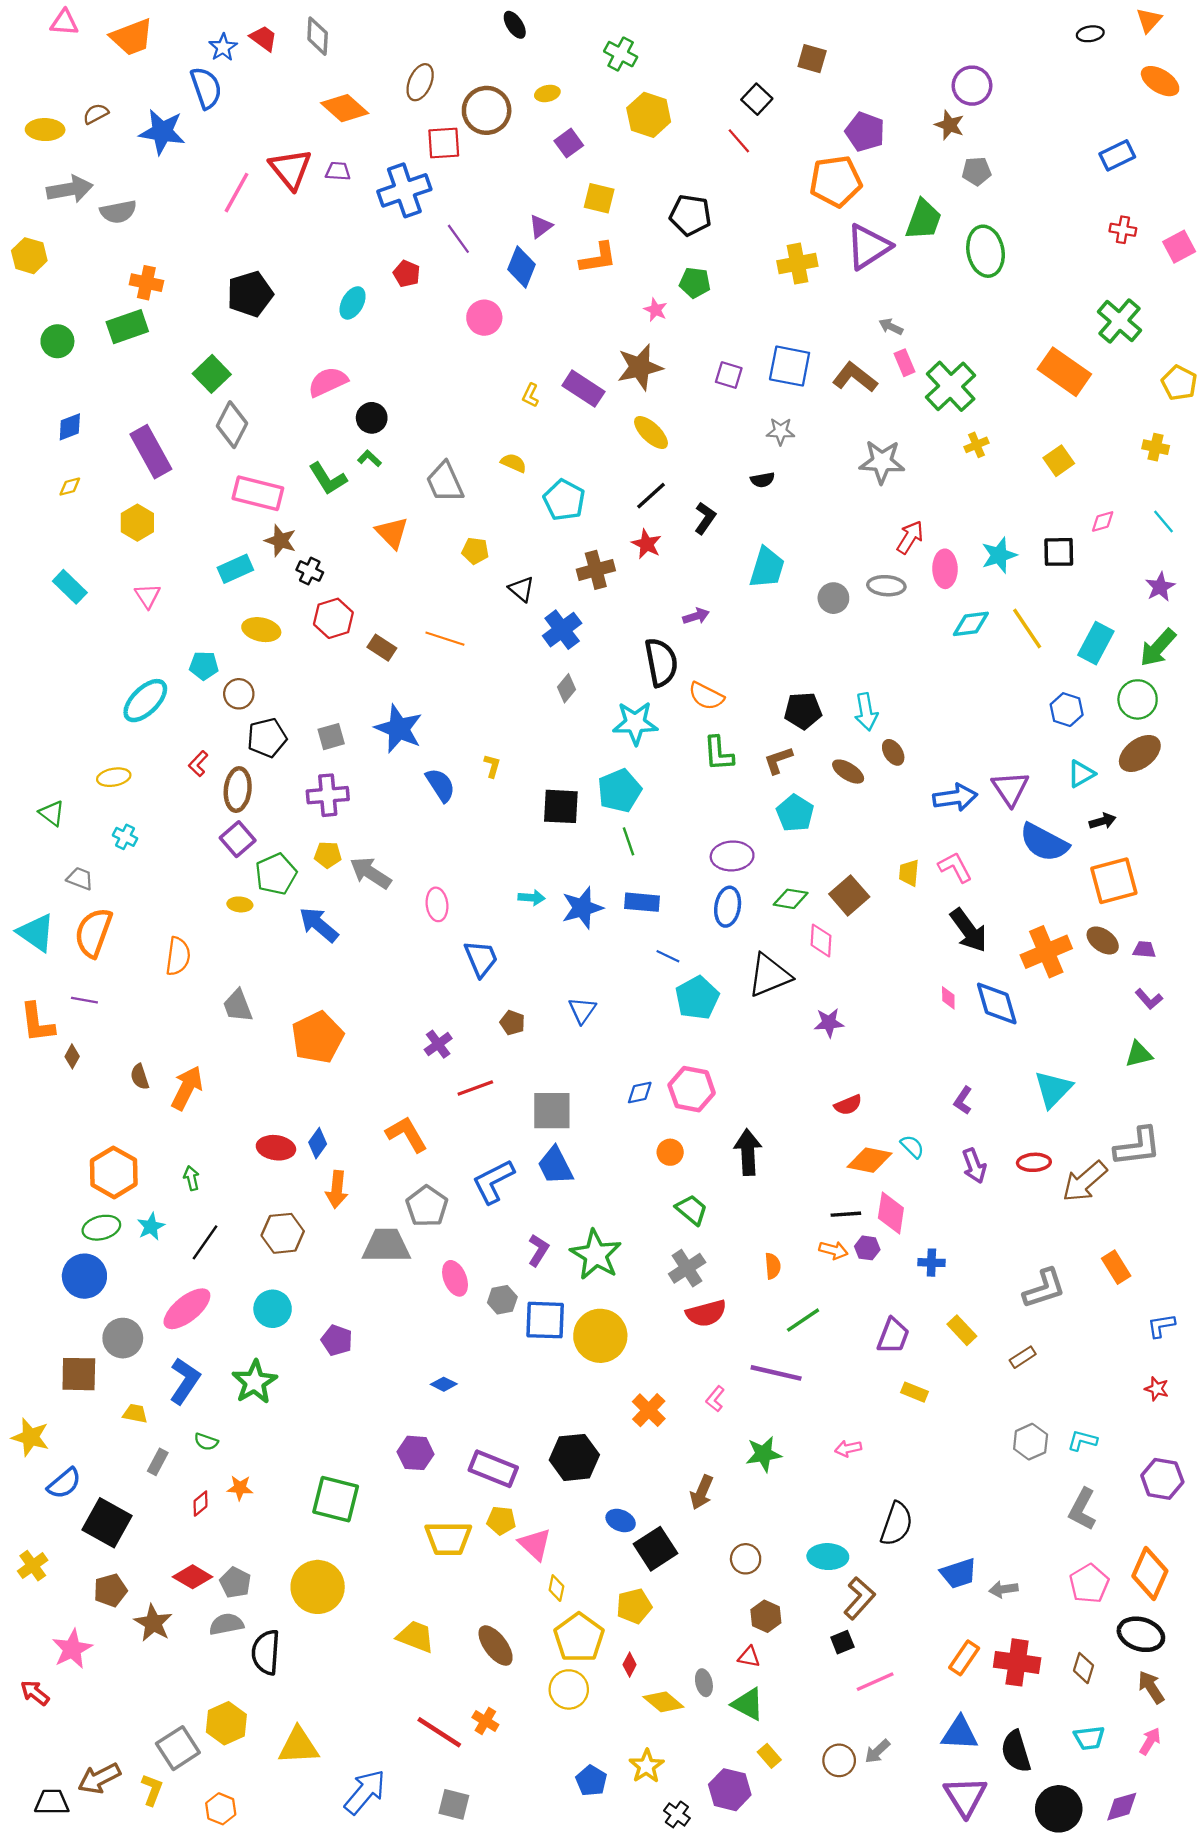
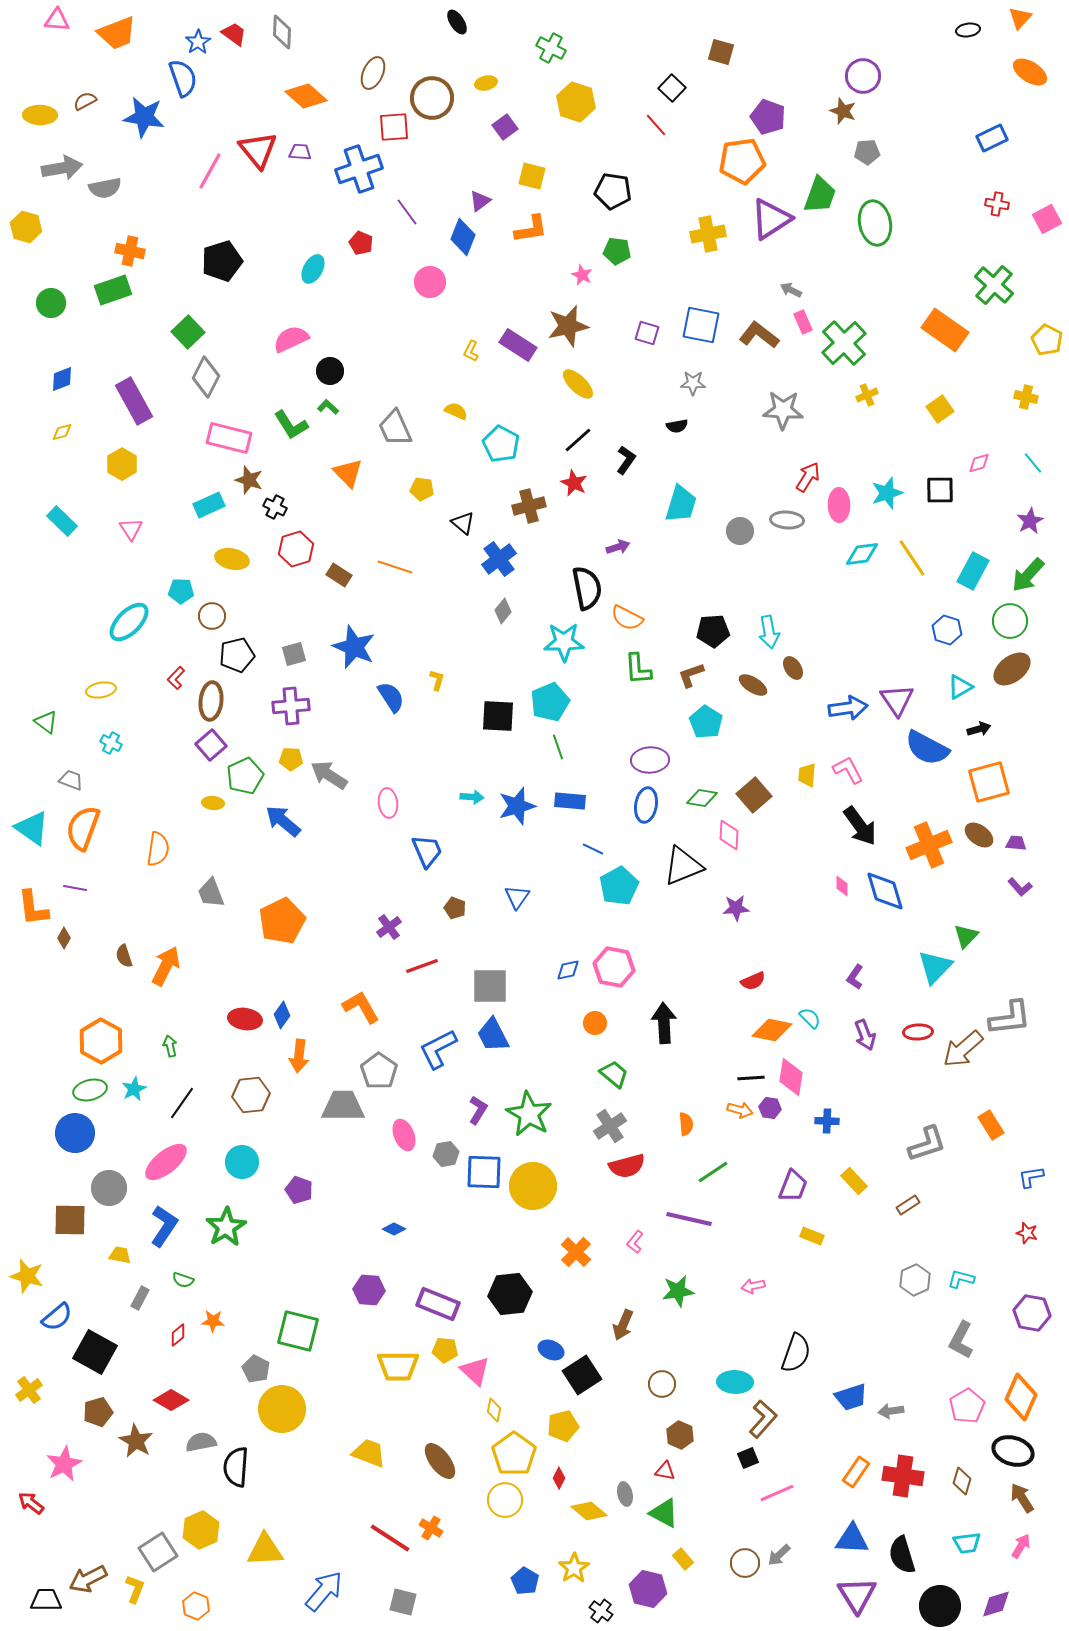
green triangle: (1139, 1054) -> (966, 936), moved, turned -32
gray pentagon: (235, 1582) -> (256, 1369), moved

